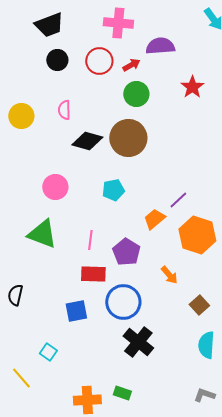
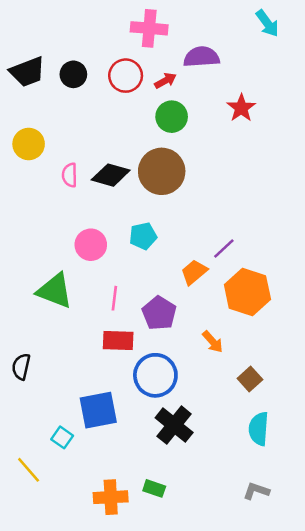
black trapezoid: (49, 25) -> (27, 72), moved
pink semicircle: (64, 110) -> (70, 175), moved
pink circle: (55, 187) -> (91, 245), moved
blue square: (76, 311) -> (98, 410), moved, size x1.4

